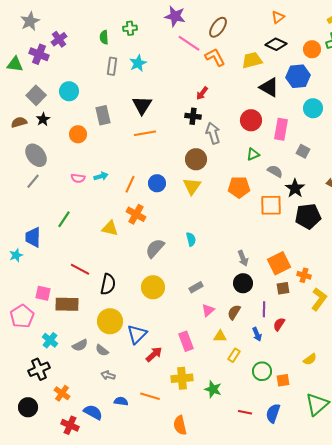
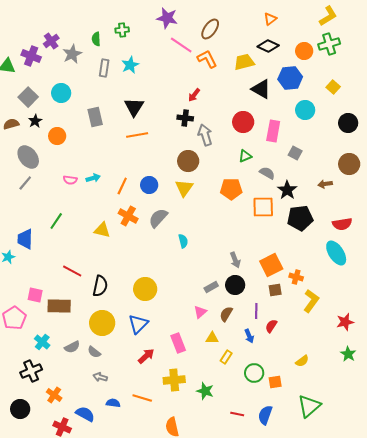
gray star: (30, 21) -> (72, 54), moved
orange circle: (78, 134) -> (57, 136), moved
gray semicircle: (155, 248) -> (158, 218), moved
gray rectangle: (196, 287) -> (211, 287), moved
blue triangle: (137, 334) -> (138, 324), moved

